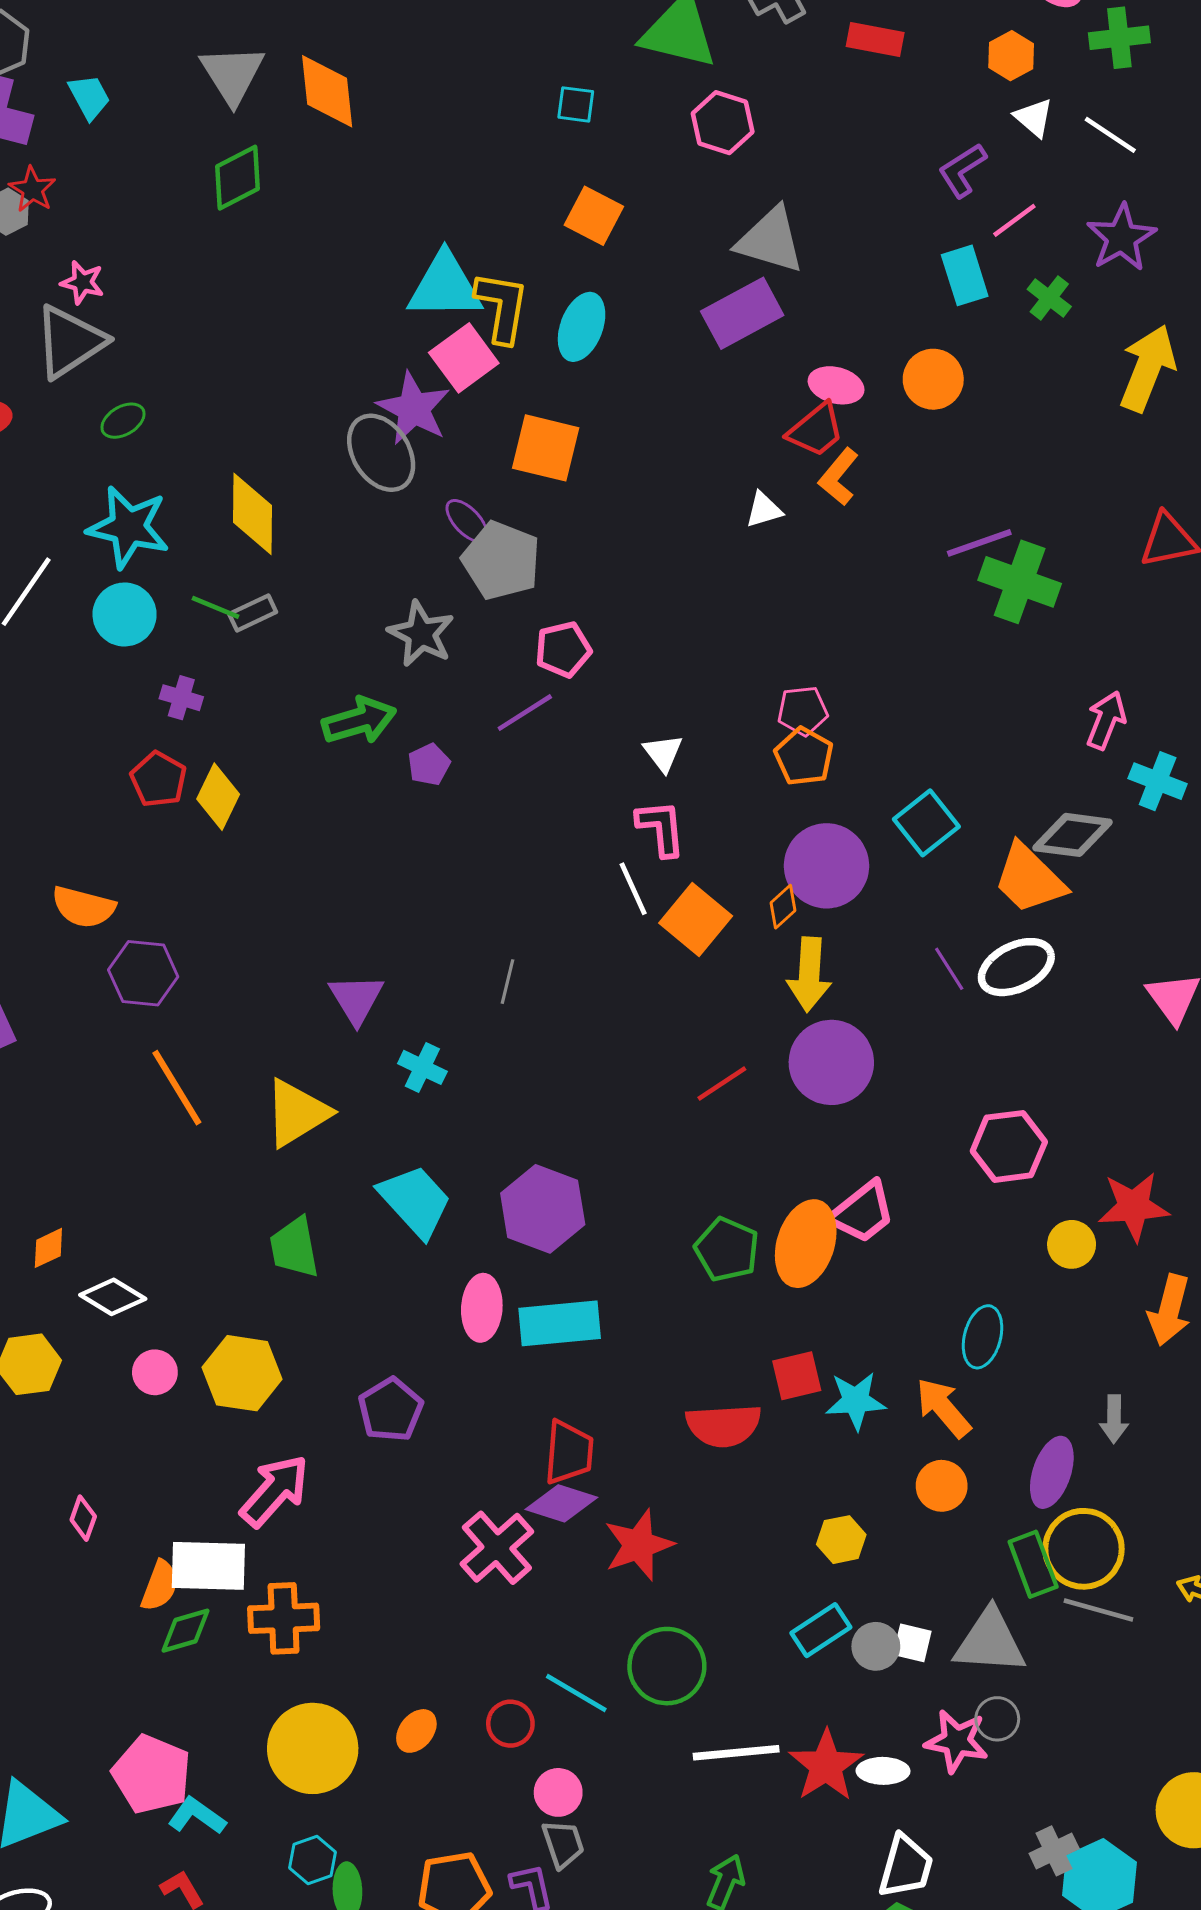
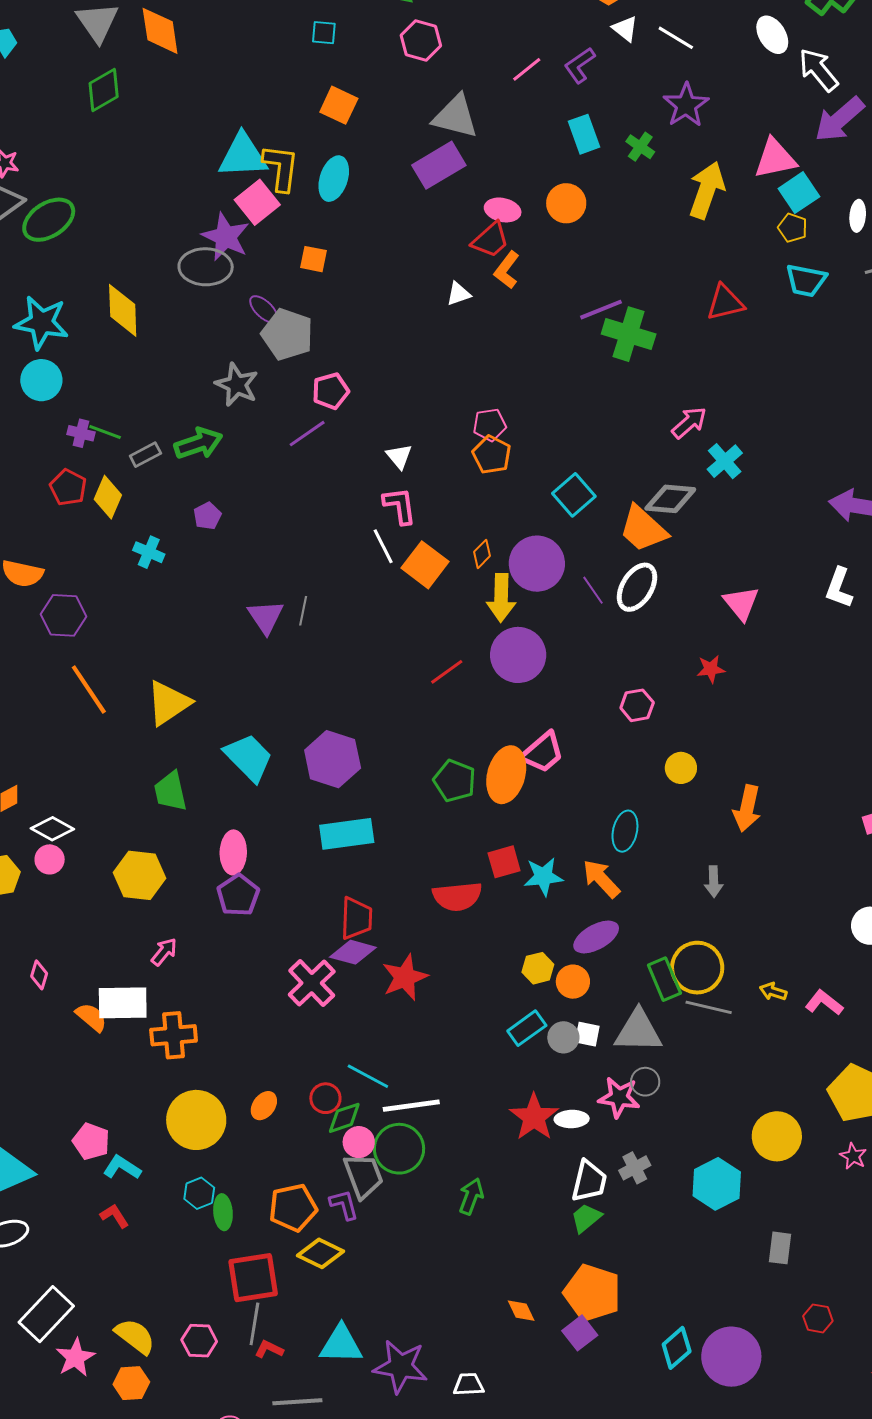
pink line: (1014, 220) -> (527, 69), moved
green ellipse: (123, 421) -> (49, 220), moved, size x1.8
orange square: (546, 448) -> (313, 259), size x0.6
gray ellipse: (381, 453) -> (206, 267), turned -54
green line: (215, 607) -> (105, 432), moved
gray rectangle: (253, 613) -> (145, 455), moved
pink arrow: (1106, 720) -> (689, 423), turned 30
purple pentagon: (429, 764) -> (207, 516), moved
cyan cross: (1158, 781) -> (725, 461), turned 30
purple circle: (826, 866) -> (537, 564), moved
white ellipse: (1016, 967) -> (637, 587), turned -30
purple triangle: (356, 999) -> (266, 617), moved
cyan cross: (422, 1067) -> (149, 552), moved
pink hexagon: (1009, 1146) -> (637, 705), size x0.7
red star: (1134, 1206) -> (711, 669), moved, size x0.6
pink ellipse: (482, 1308) -> (233, 852), moved
pink circle: (155, 1372) -> (50, 859), moved
purple ellipse: (1052, 1472) -> (596, 937), moved, turned 45
orange circle: (942, 1486) -> (573, 982), moved
pink arrow: (275, 1491) -> (164, 952), size x0.6
orange semicircle: (160, 1586) -> (91, 1017), turned -68
green diamond: (185, 1631) -> (344, 1118), moved
green circle: (667, 1666) -> (399, 1149), moved
white line: (736, 1753) -> (411, 1106), moved
pink pentagon: (152, 1774) -> (91, 1141), size x0.7
gray trapezoid: (563, 1844) -> (363, 1176), size x1.4
gray cross: (1054, 1851) -> (635, 1168), moved

